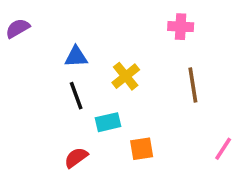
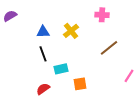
yellow cross: (126, 76) -> (71, 31), moved
brown line: (193, 85) -> (109, 48), turned 60
pink line: (223, 149) -> (129, 76), moved

